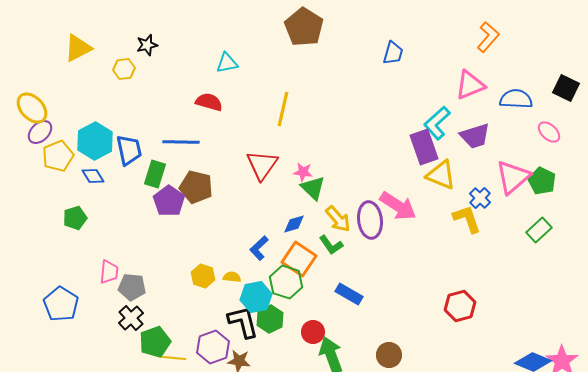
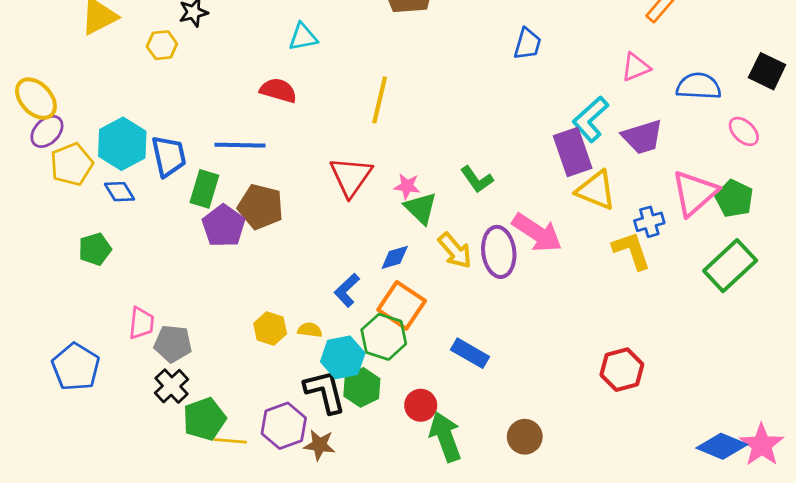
blue trapezoid: (393, 53) -> (527, 44), moved
pink triangle: (470, 85) -> (636, 67), size x0.7
blue cross: (480, 198) -> (649, 222), turned 30
green rectangle: (539, 230) -> (730, 266), size x1.5
green L-shape: (331, 245) -> (477, 179), moved

